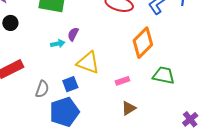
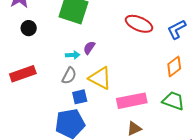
orange diamond: (143, 43) -> (174, 66), moved, size x0.7
pink rectangle: (122, 81) -> (132, 101), size x2.0
gray semicircle: (42, 89) -> (69, 76), moved

